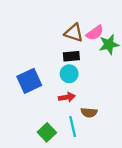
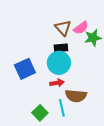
brown triangle: (74, 33) -> (63, 28), turned 30
cyan circle: (69, 74) -> (59, 63), size x1.5
brown semicircle: (89, 112) -> (76, 96), size x1.5

